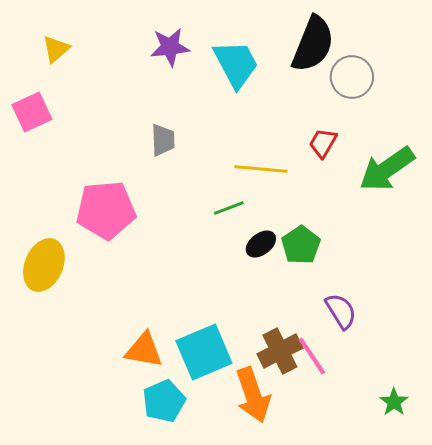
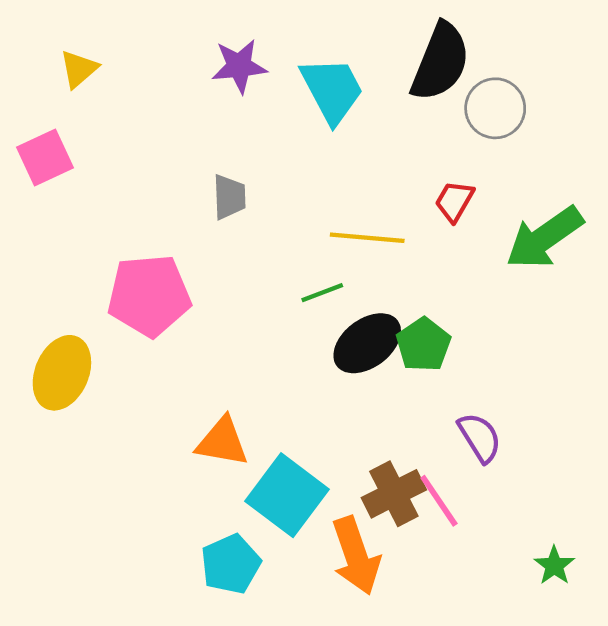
black ellipse: (261, 244) -> (367, 343), size x1.6
orange triangle: (144, 350) -> (222, 442), moved
cyan square: (204, 352) -> (287, 495), turned -30

